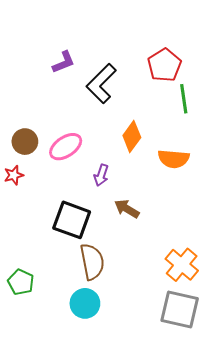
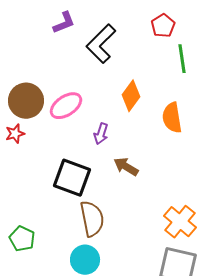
red pentagon: (164, 65) -> (163, 26), size x0.7
brown circle: (25, 142) -> (26, 101), size x1.4
orange semicircle: (174, 159) -> (172, 118), turned 76

